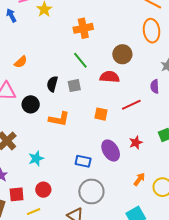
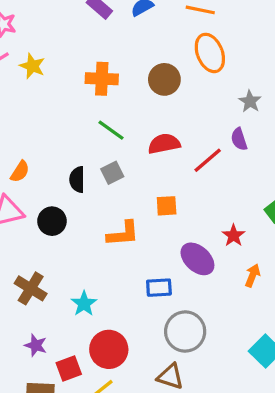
orange cross: (83, 28) -> (102, 79), turned 30
brown circle: (122, 54) -> (164, 79), moved
orange semicircle: (21, 62) -> (20, 172), moved
red line: (131, 105) -> (208, 160), moved
orange L-shape: (59, 119) -> (123, 234), moved
orange arrow: (139, 179) -> (253, 275), moved
red circle: (43, 190) -> (109, 349), size x1.5

